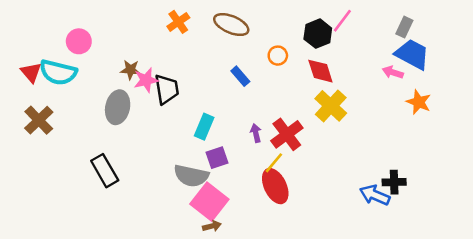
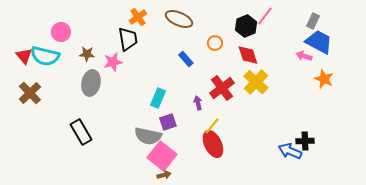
brown star: (130, 70) -> (87, 54), moved
black trapezoid: (167, 89) -> (128, 39), moved
red cross: (287, 134) -> (222, 88), moved

